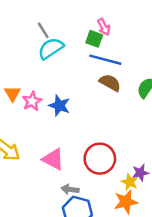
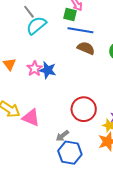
pink star: (32, 101) -> (35, 69), moved
pink triangle: (53, 159) -> (31, 118), moved
gray arrow: (70, 189) -> (62, 136), turned -40

